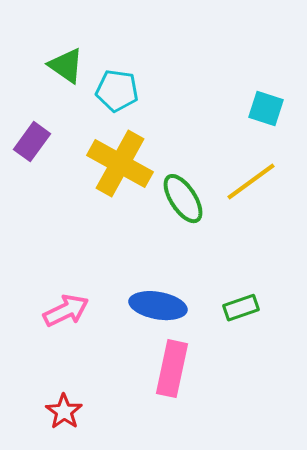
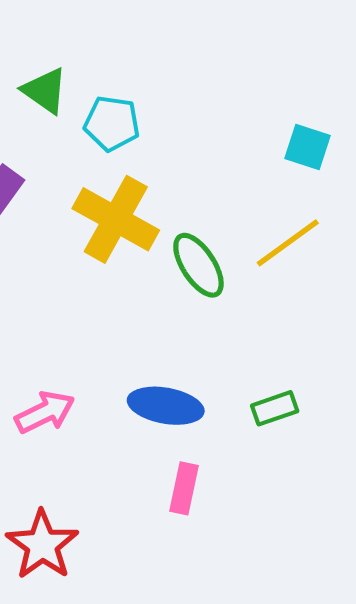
pink rectangle: (172, 369) -> (184, 488), size x0.7
red star: (64, 412) -> (42, 545), size x1.5

